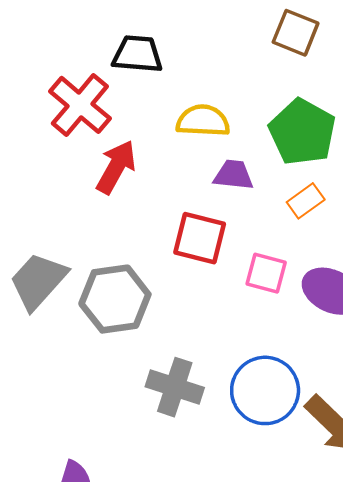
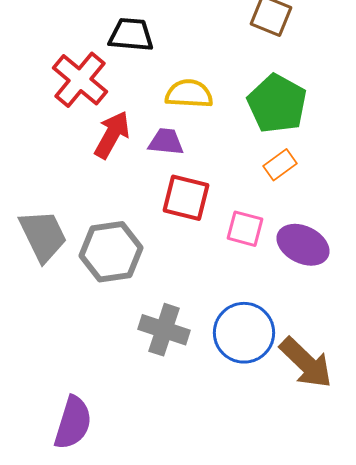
purple trapezoid: (233, 175) -> (166, 142), moved
gray trapezoid: (38, 281) -> (43, 236), turned 112

